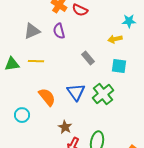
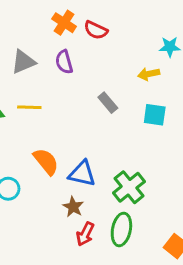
blue triangle: (76, 92) -> (82, 174), moved, turned -42
green cross: (103, 94) -> (129, 187), moved

